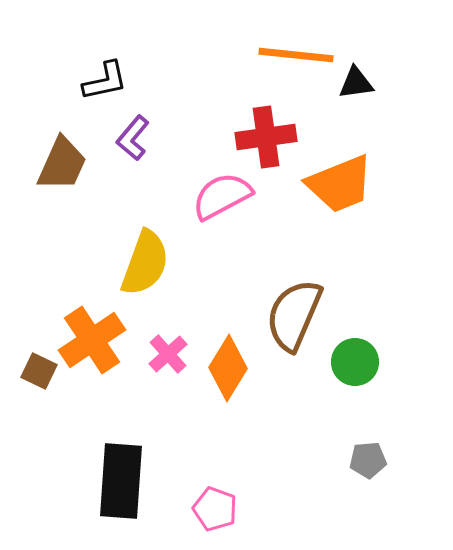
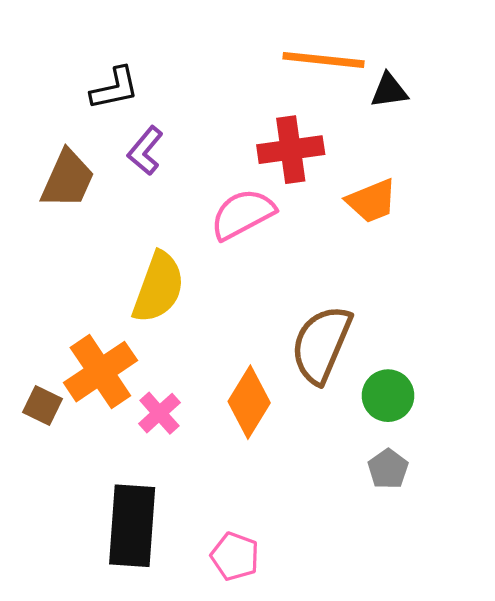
orange trapezoid: (340, 184) -> (372, 201), size x0.7
pink cross: (168, 354) -> (159, 413), moved
gray pentagon: (368, 460) -> (388, 469), moved, turned -30

